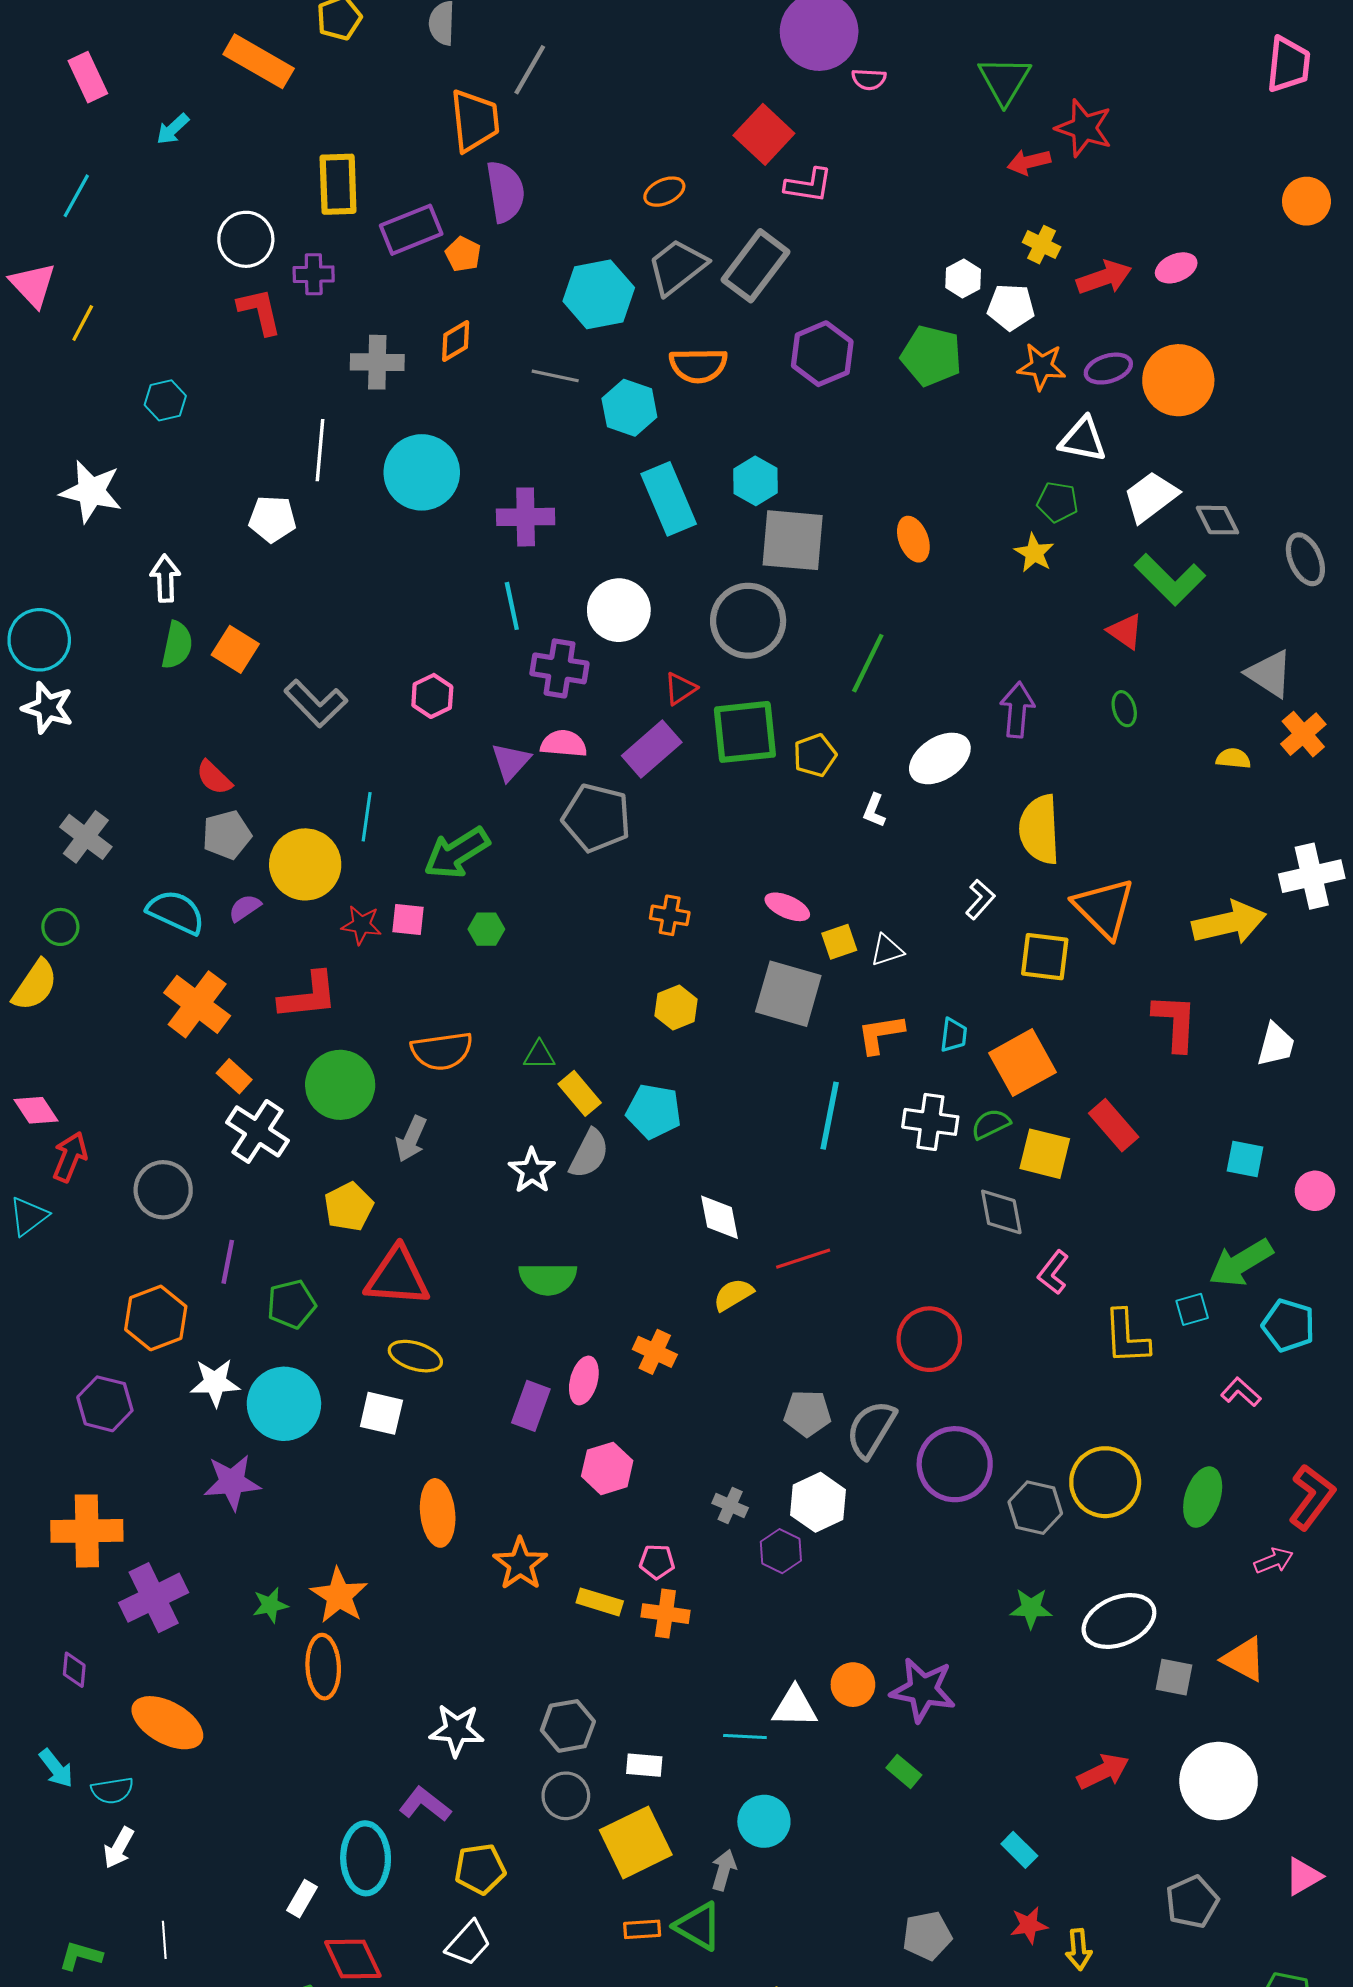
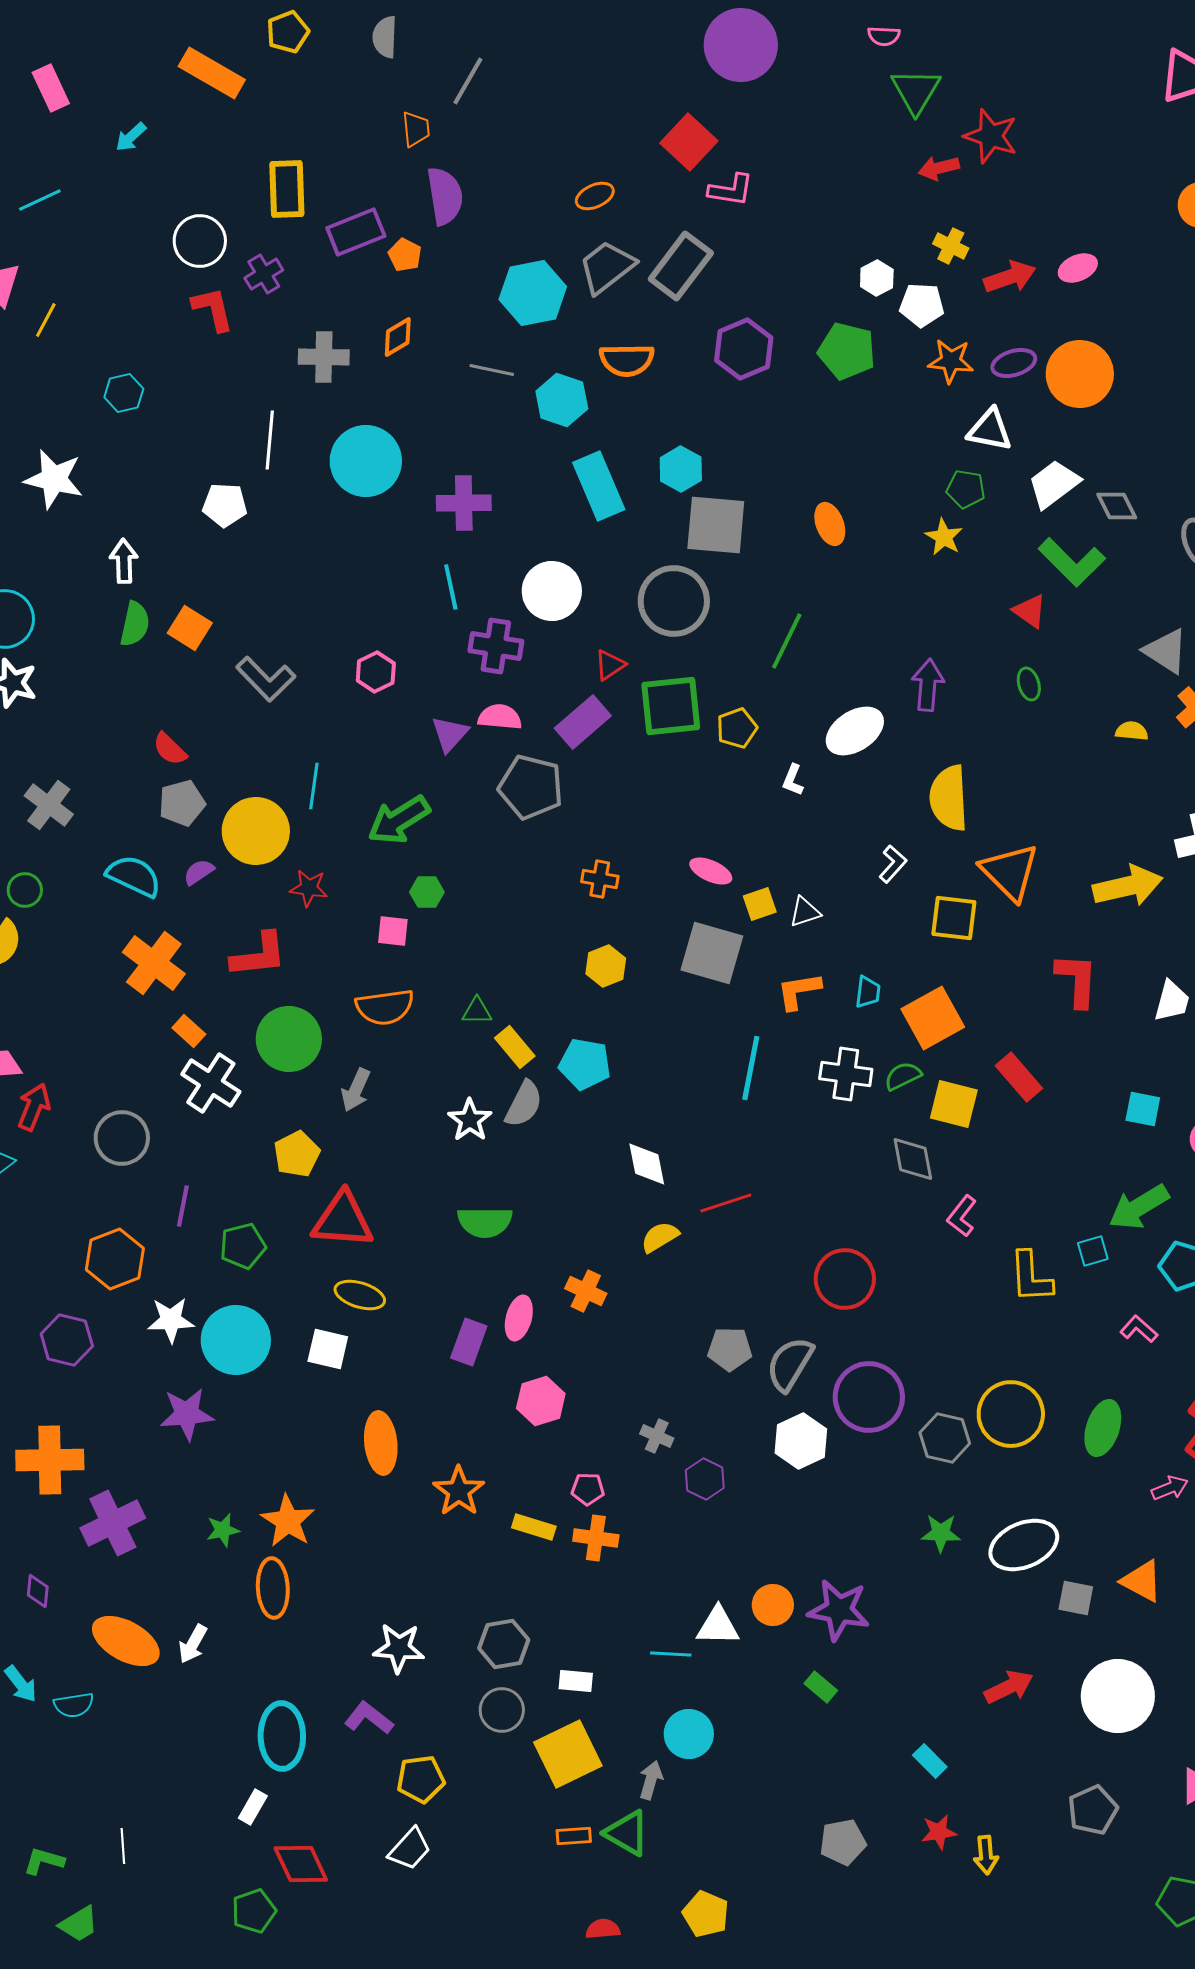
pink semicircle: (869, 79) -> (884, 36), moved
orange trapezoid: (475, 121) -> (416, 129), size x0.6
cyan line: (76, 196) -> (40, 200), turned 36
purple cross: (314, 274) -> (264, 274), turned -30
pink square: (408, 920) -> (393, 931), moved
white hexagon: (818, 1502) -> (801, 1441), moved
white arrow: (119, 1848) -> (193, 1644), moved
cyan ellipse: (366, 1858) -> (282, 1736), moved

